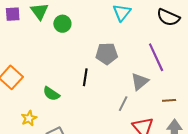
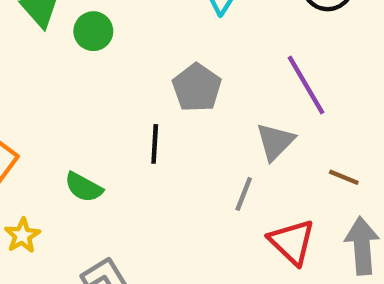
gray pentagon: (107, 54) -> (197, 88), turned -30
brown line: (169, 100) -> (344, 177), turned 32
yellow star: (29, 118) -> (22, 236), moved

